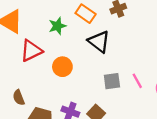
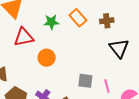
black triangle: (99, 42) -> (119, 48), moved

